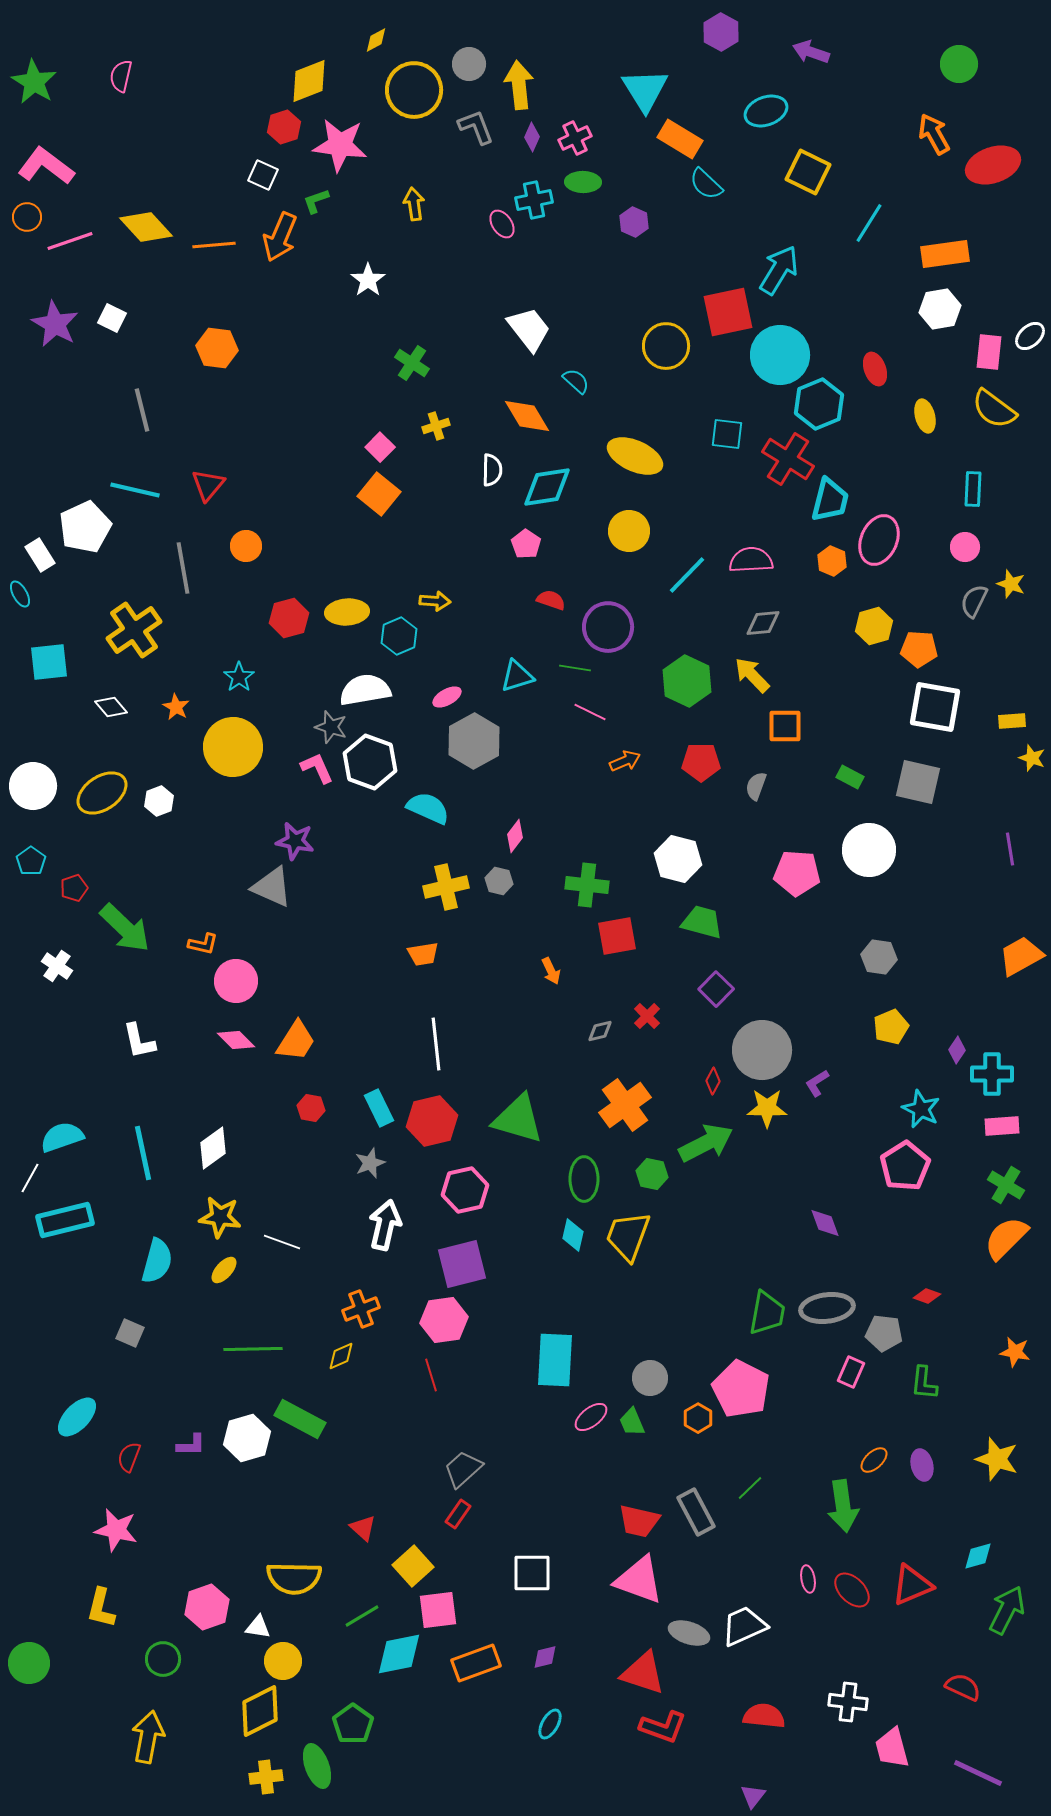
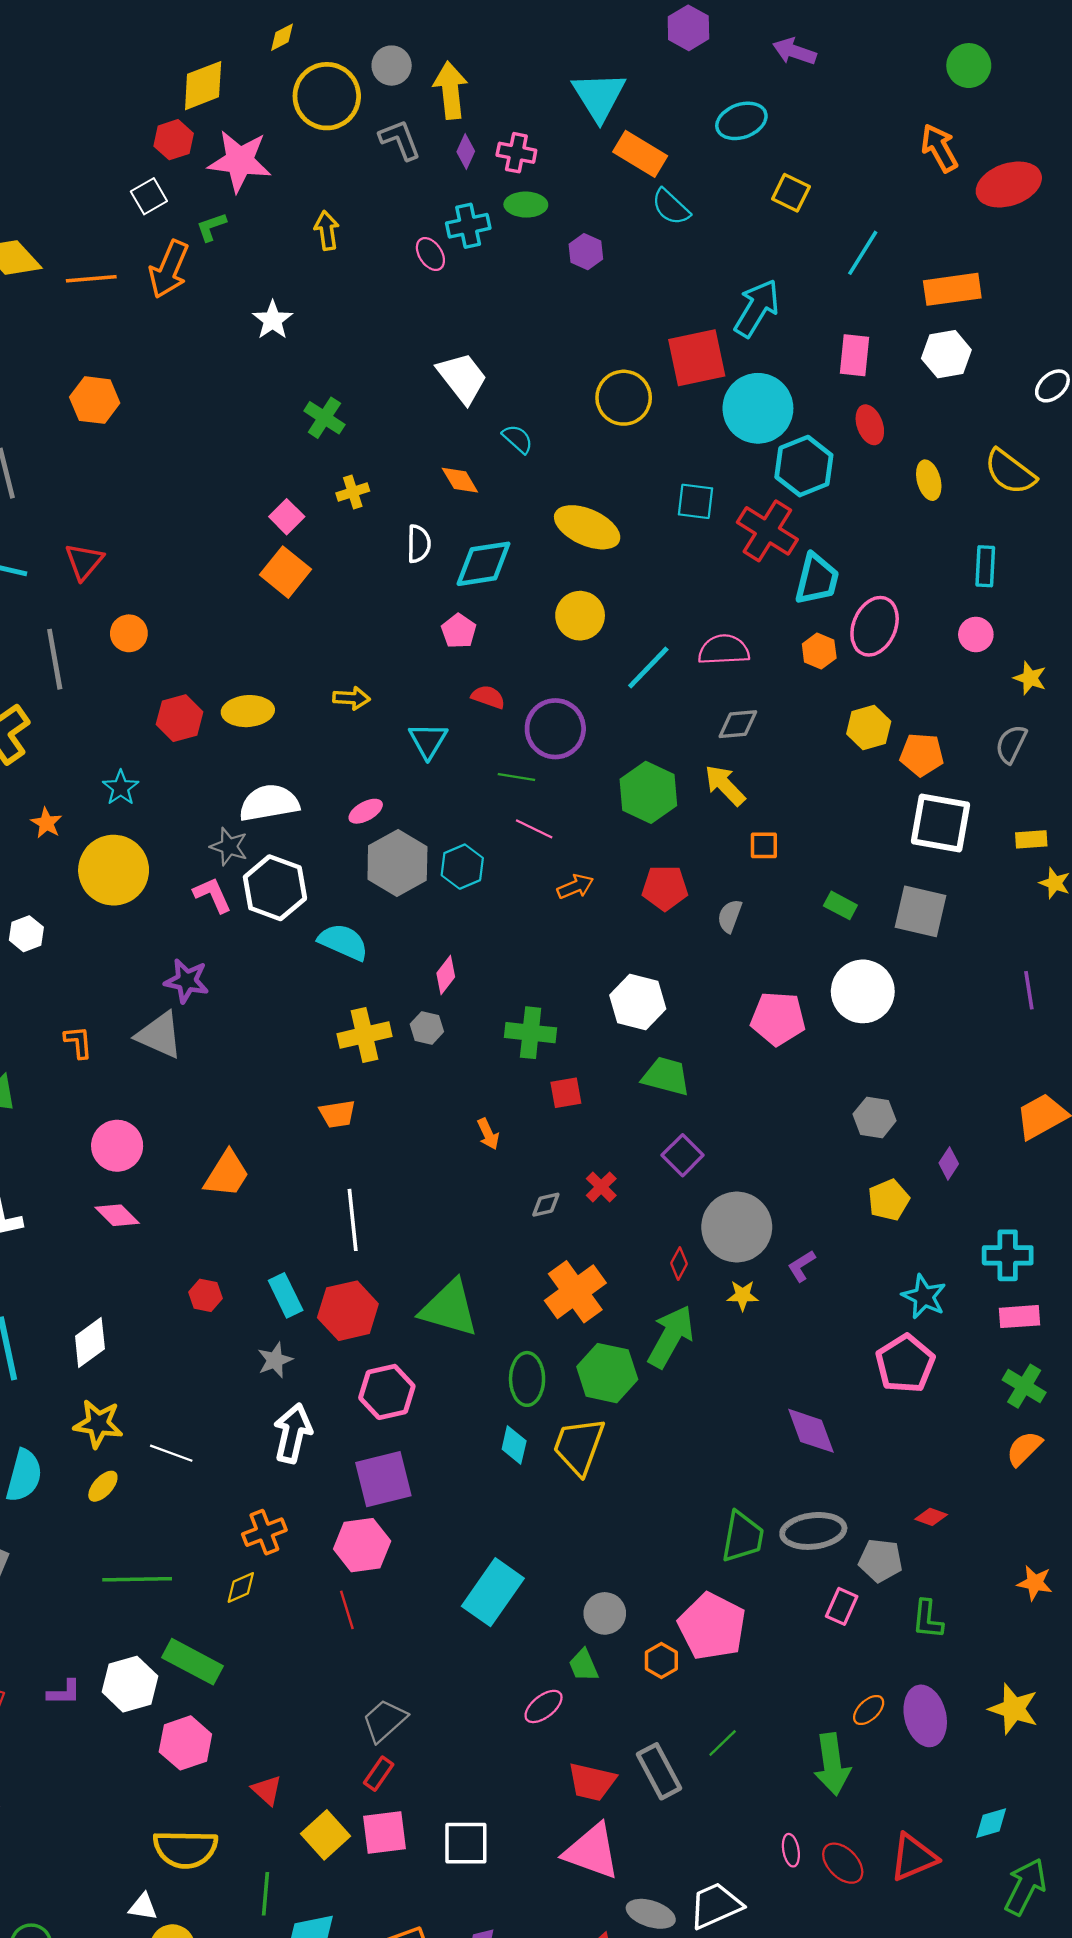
pink cross: (575, 138) -> (516, 153), turned 36
yellow square: (808, 172) -> (791, 193), size x0.7
white square: (263, 175) -> (149, 196), turned 36
pink rectangle: (989, 352) -> (855, 355), moved
orange diamond: (527, 416) -> (460, 480), size x0.7
gray semicircle: (974, 601) -> (1011, 744), moved
cyan hexagon: (399, 636) -> (462, 867), moved
cyan triangle: (517, 676) -> (428, 741), moved, turned -42
orange square: (785, 726) -> (764, 845), size x0.7
red square: (617, 936) -> (566, 1093), size x0.7
orange L-shape: (203, 944) -> (78, 1042), moved, turned -108
orange trapezoid: (296, 1041) -> (227, 1174), moved
purple diamond: (957, 1050) -> (949, 1163), moved
yellow star: (767, 1108) -> (743, 1295), size x0.7
green arrow: (706, 1143) -> (671, 1337), turned -34
green hexagon: (652, 1174) -> (607, 1373), size x1.6
purple diamond: (825, 1223) -> (811, 1431), size x1.4
orange semicircle: (1006, 1238) -> (1024, 1448), size x0.7
cyan rectangle: (555, 1360) -> (493, 1592), turned 32
pink ellipse: (591, 1417) -> (544, 1706), moved
purple ellipse: (922, 1465) -> (925, 1716), size x1.6
pink hexagon: (207, 1607) -> (185, 1743), moved
pink square: (438, 1610) -> (384, 1833), moved
green line: (362, 1616) -> (266, 1894), turned -54

